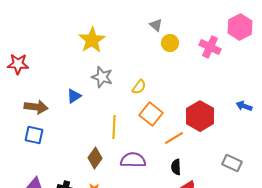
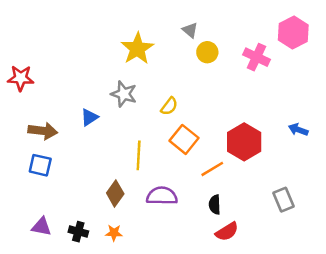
yellow star: (92, 40) -> (137, 49), moved
gray rectangle: (232, 163) -> (283, 200), turned 42

